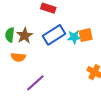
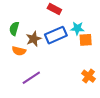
brown star: (25, 36) -> (34, 39), moved
cyan star: (74, 37) -> (77, 28), moved

